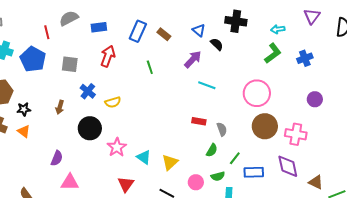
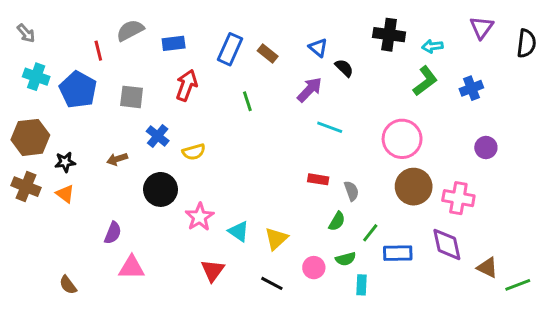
black cross: (236, 21) -> (389, 35), moved
brown arrow: (60, 107) -> (117, 159), turned 56

